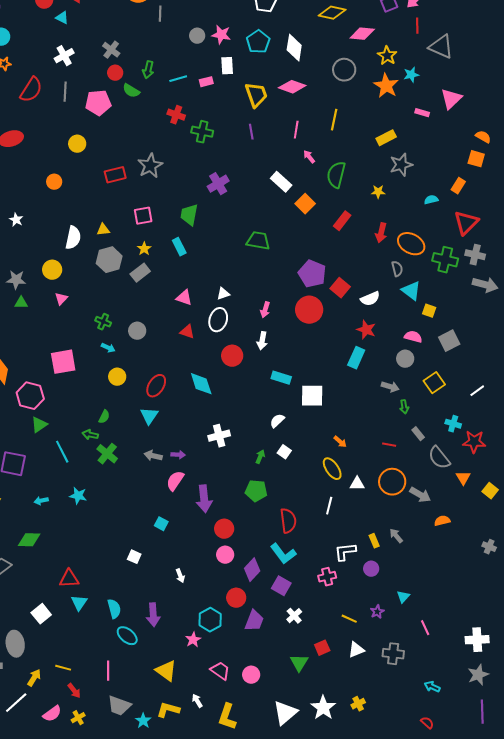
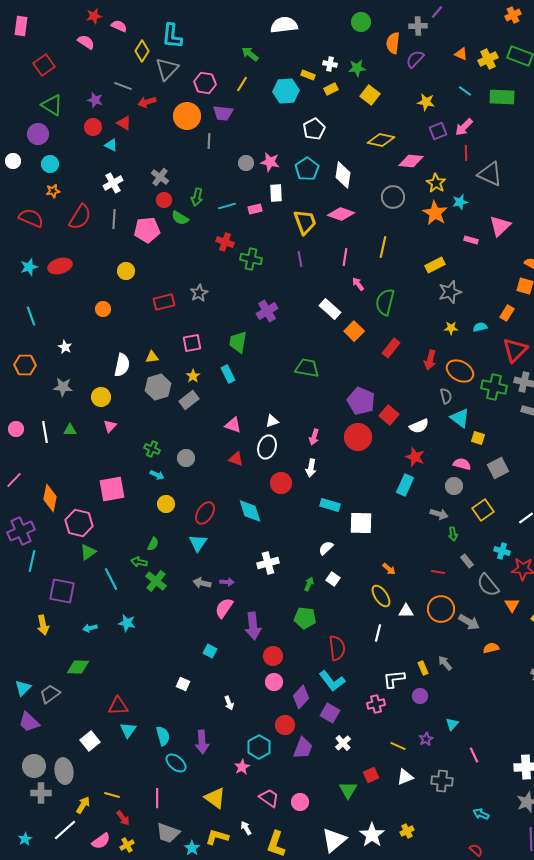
gray star: (150, 166) -> (199, 293), size x0.7
yellow star: (378, 192) -> (451, 328), moved
gray star: (16, 280) -> (63, 387), moved

